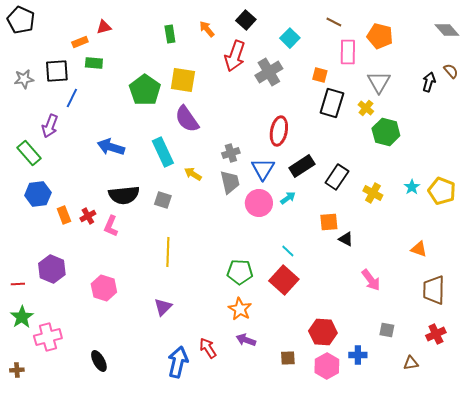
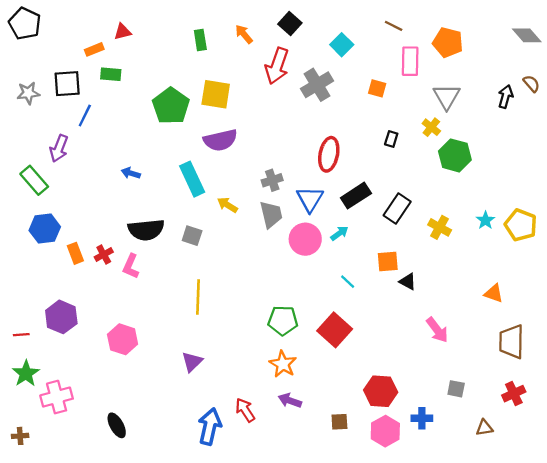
black rectangle: (332, 103) -> (391, 139), moved, size x0.5
purple semicircle: (187, 119) -> (220, 140), turned -68
blue arrow: (111, 147) -> (131, 173), size x0.6
cyan line: (288, 251) -> (348, 282), moved

